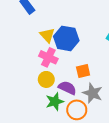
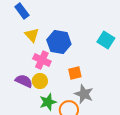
yellow triangle: (47, 35) -> (32, 35), moved
purple semicircle: (67, 88) -> (24, 81), moved

